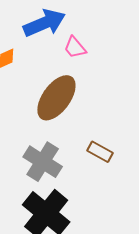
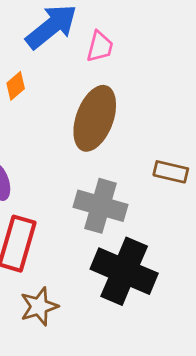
pink trapezoid: (75, 47) -> (100, 47), turned -110

